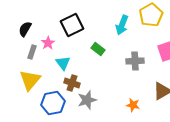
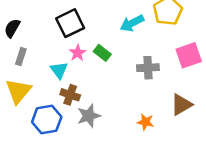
cyan arrow: (122, 25) -> (132, 23), turned 42
pink star: (48, 43) -> (78, 53), moved

